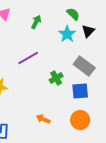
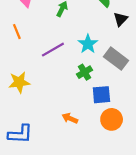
cyan star: (67, 34) -> (88, 44), moved
blue square: (80, 91) -> (101, 95), moved

